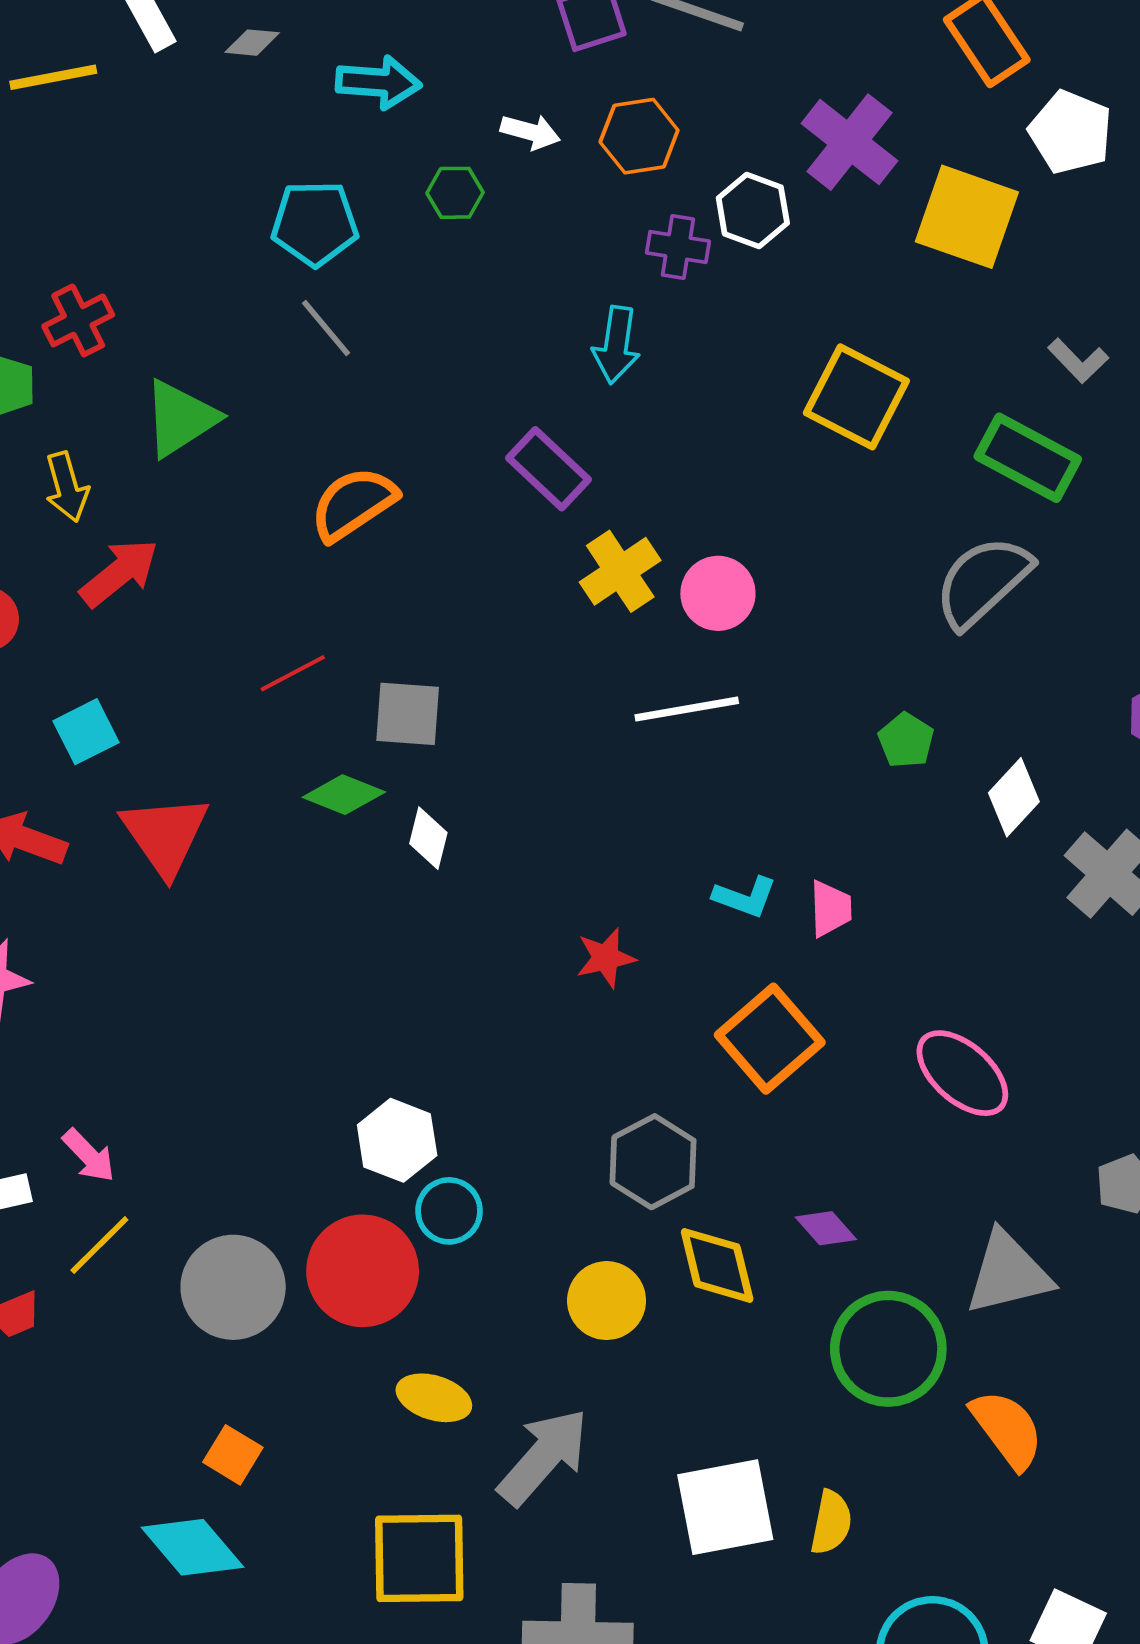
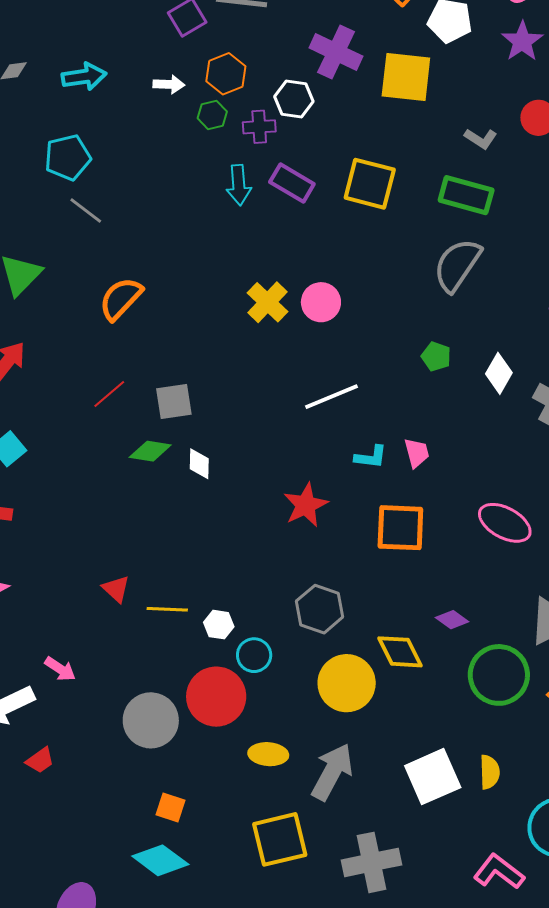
green hexagon: (455, 193) -> (212, 115), moved
purple rectangle: (549, 469) -> (292, 183), moved
white line: (687, 709) -> (332, 397), moved
red triangle: (165, 835) -> (116, 589), moved, size x0.6
red star: (606, 958) -> (306, 505), size x1.4
orange square: (770, 1039) -> (400, 528), turned -34
white hexagon: (397, 1140) -> (219, 625), size x0.7
gray hexagon: (653, 1162) -> (320, 609), moved
yellow line: (99, 1245) -> (167, 609), moved, turned 60
yellow circle: (607, 1301) -> (347, 683), size x1.4

